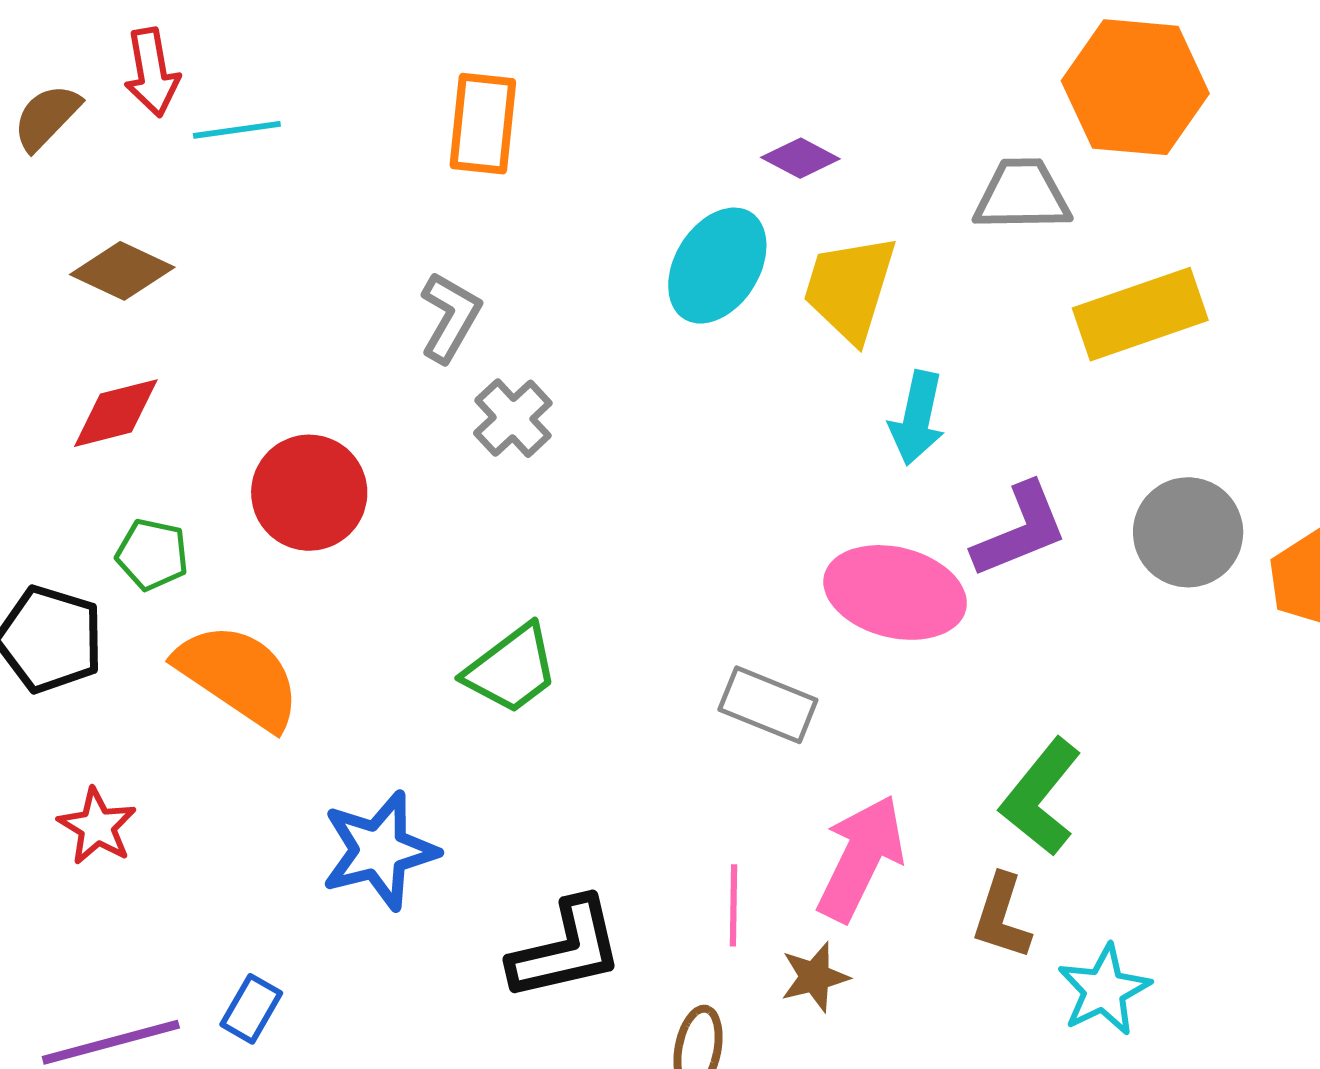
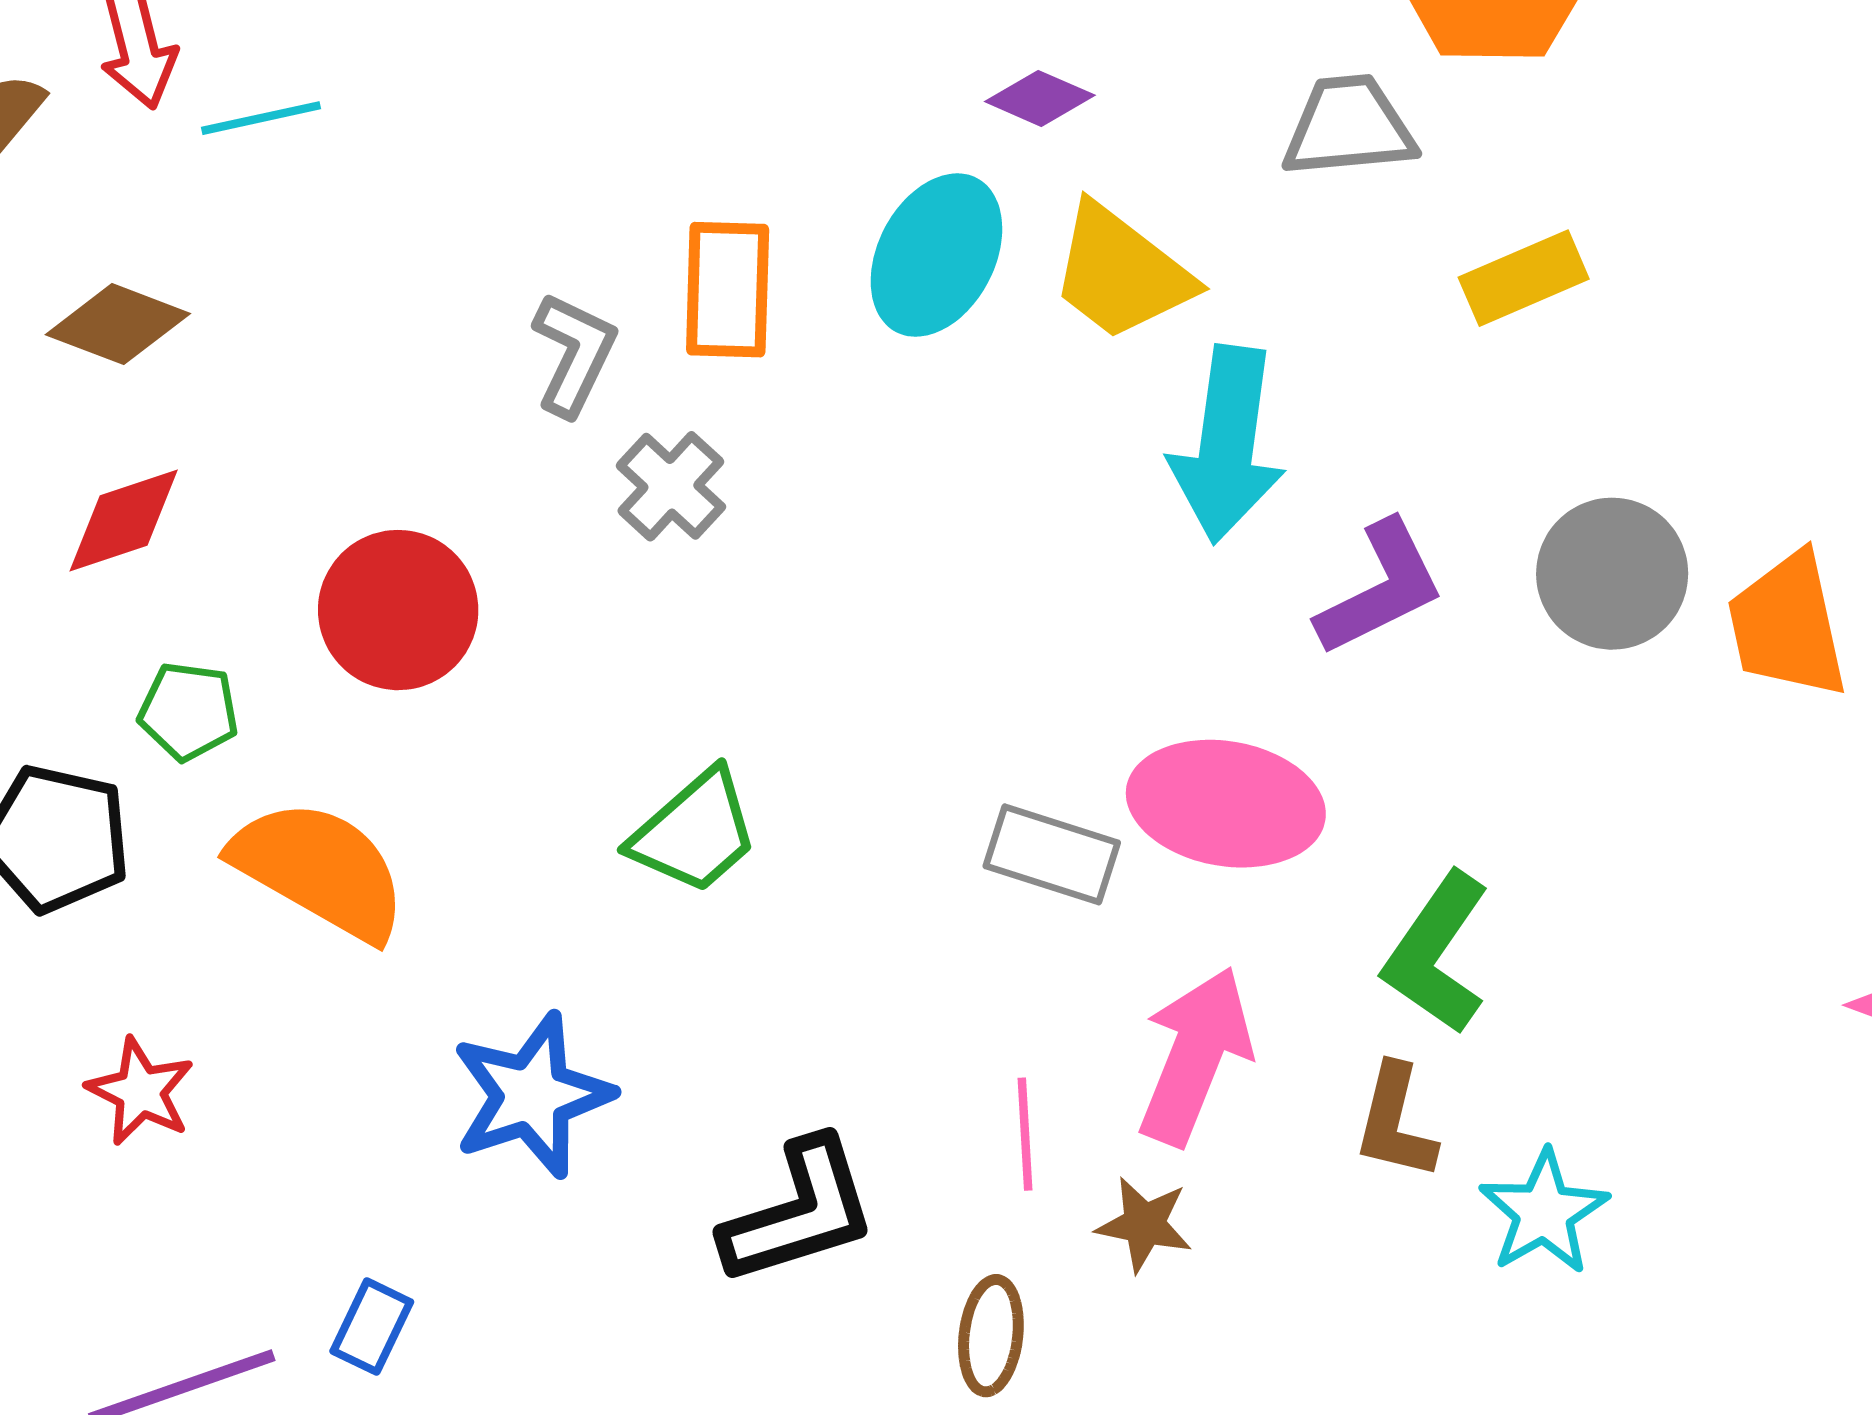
orange rectangle: (483, 124) -> (728, 290), moved
yellow trapezoid: (850, 288) -> (1121, 273), turned -65
yellow rectangle: (1140, 314) -> (1524, 278), size x0.7
cyan arrow: (917, 418) -> (1227, 444), size x1.5
pink ellipse: (895, 592) -> (1226, 804), moved
brown star: (815, 977) -> (1144, 1224), turned 30

